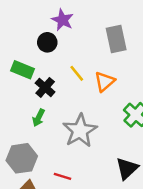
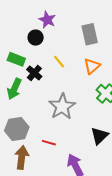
orange triangle: (105, 81) -> (92, 66), moved
green arrow: (39, 118) -> (14, 89), moved, size x1.5

